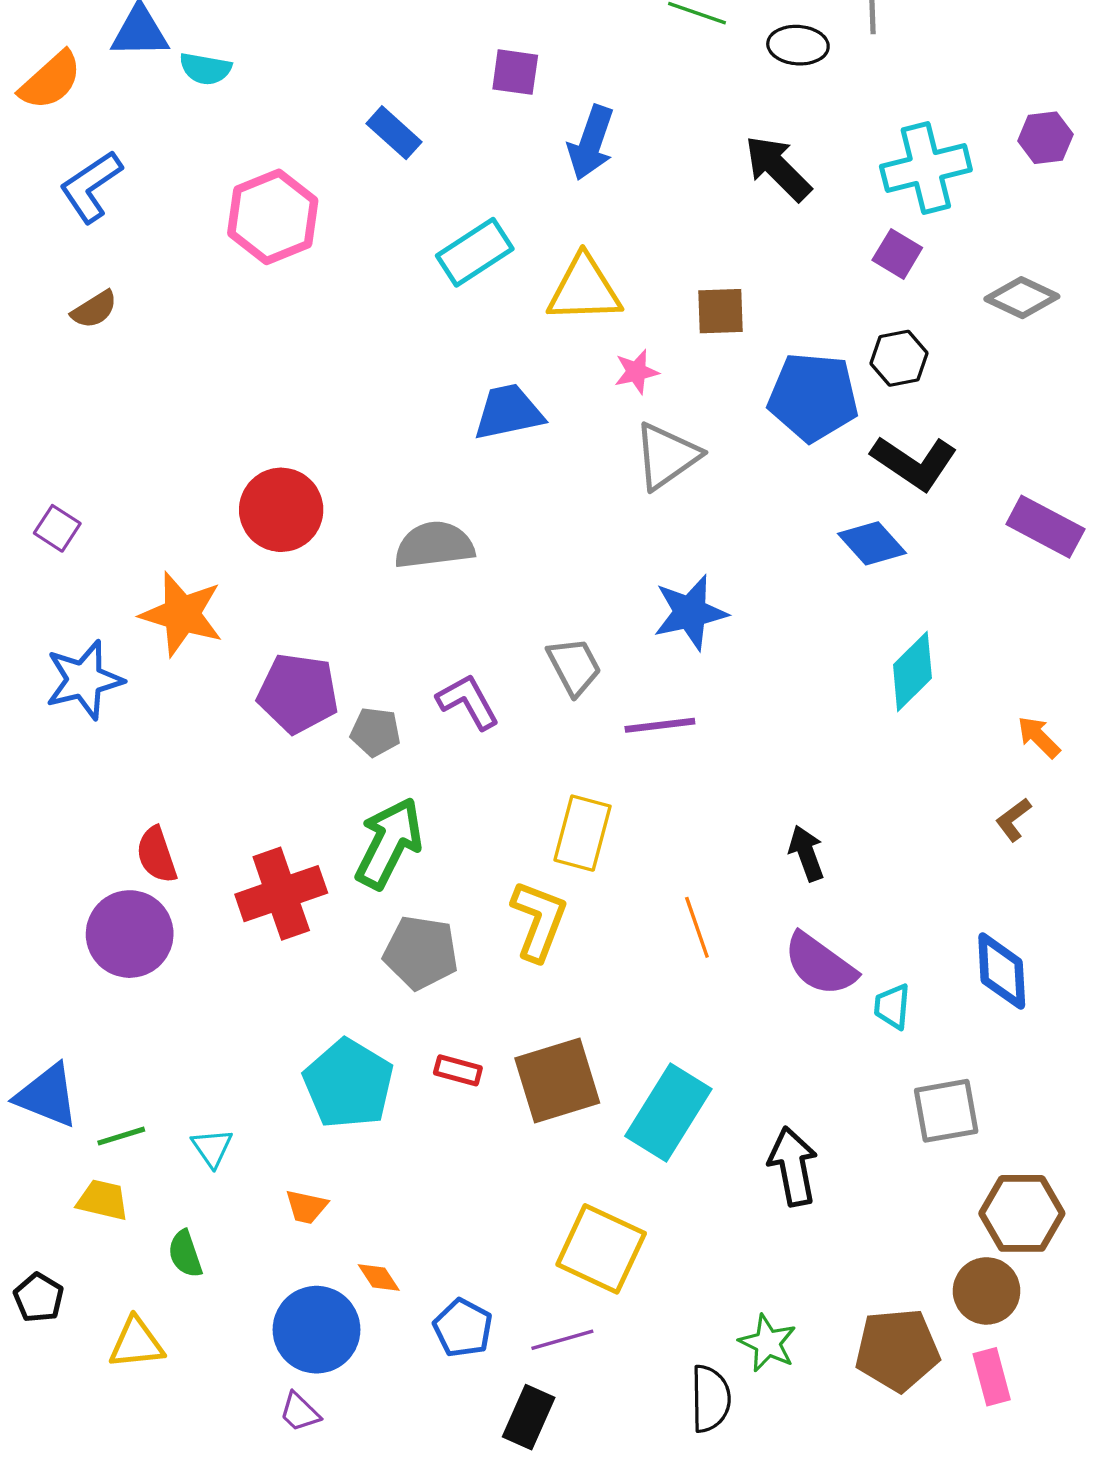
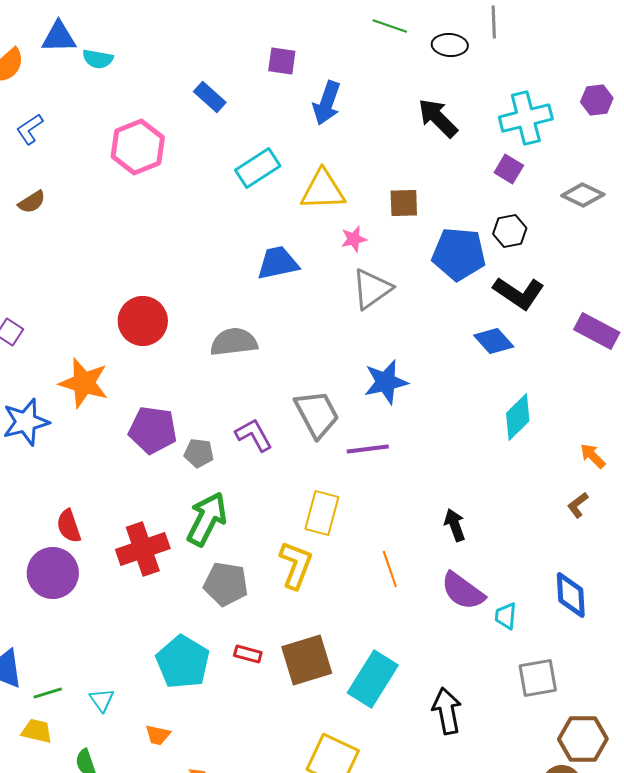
blue L-shape: (91, 187) -> (30, 129), size x0.7
gray trapezoid: (574, 666) -> (317, 414), size x1.4

